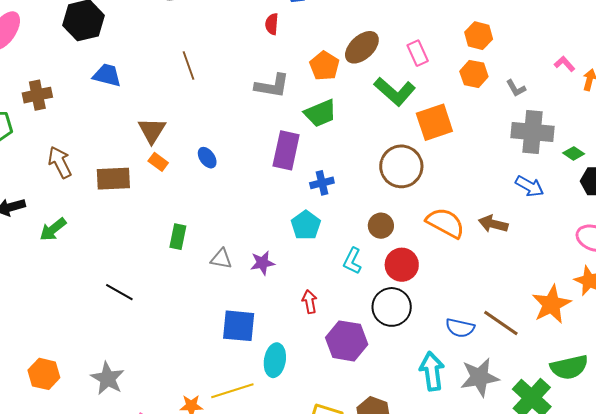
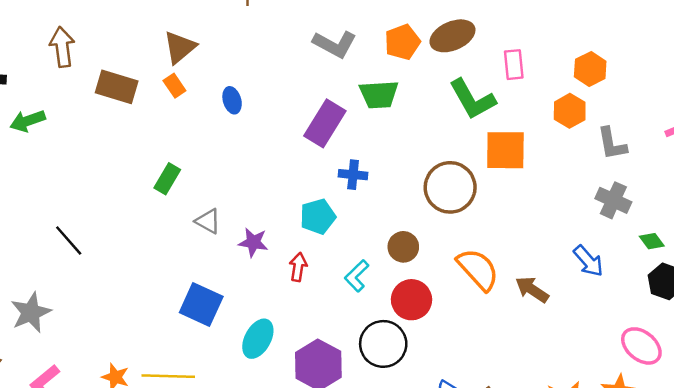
gray L-shape: (516, 88) -> (612, 144), size x1.4
gray cross: (532, 132) -> (613, 200), size x0.7
black line: (119, 292) -> (69, 240), moved
red arrow: (310, 302) -> (298, 267), moved
cyan ellipse: (275, 360) -> (258, 339), moved

